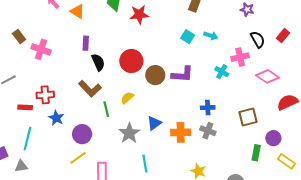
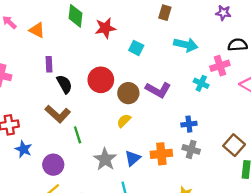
cyan arrow: (211, 36) -> (186, 45), size x1.5
cyan square: (188, 37) -> (136, 48), moved
black semicircle: (258, 40) -> (238, 45), turned -60
purple L-shape: (182, 74) -> (158, 90), turned 30
yellow semicircle: (127, 98) -> (124, 121), moved
brown square: (248, 117) -> (234, 145), moved, turned -30
blue triangle: (154, 123) -> (133, 158), moved

